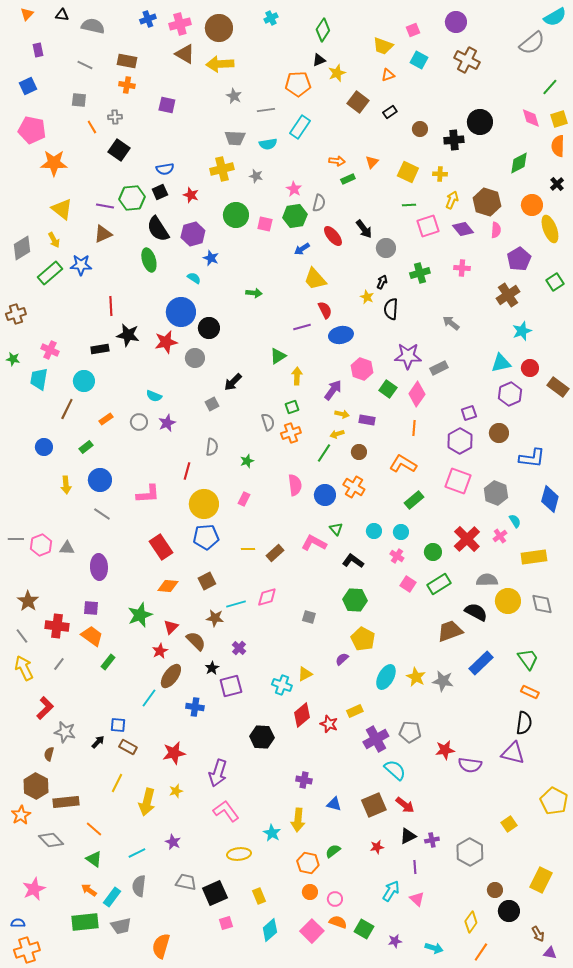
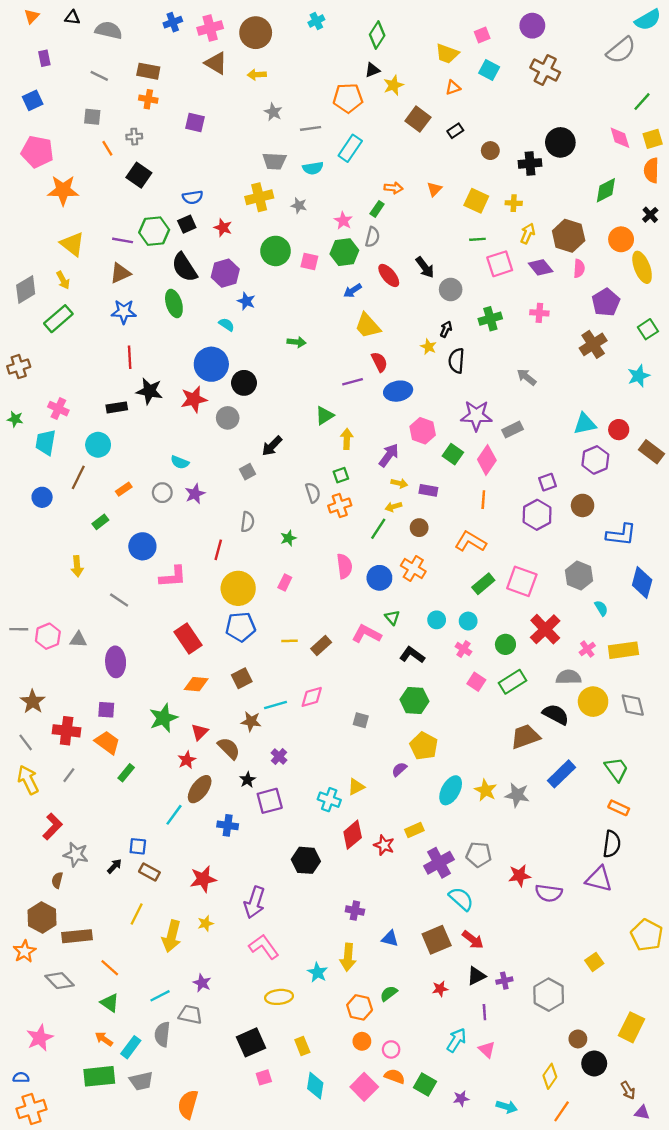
yellow arrow: (220, 64) -> (257, 75), size x0.6
green rectangle: (348, 179) -> (377, 209), moved, turned -32
blue star: (81, 265) -> (124, 312), moved
cyan star: (522, 331) -> (639, 376), moved
blue circle: (44, 447) -> (42, 497), moved
blue circle: (100, 480) -> (142, 546), moved
pink square: (458, 481) -> (522, 581), moved
pink cross: (500, 536) -> (587, 649), moved
gray trapezoid: (186, 882) -> (190, 1014), moved
cyan diamond: (270, 930) -> (315, 1086), turned -40

